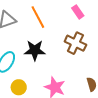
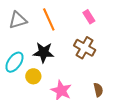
yellow circle: (19, 87) -> (33, 76), moved

